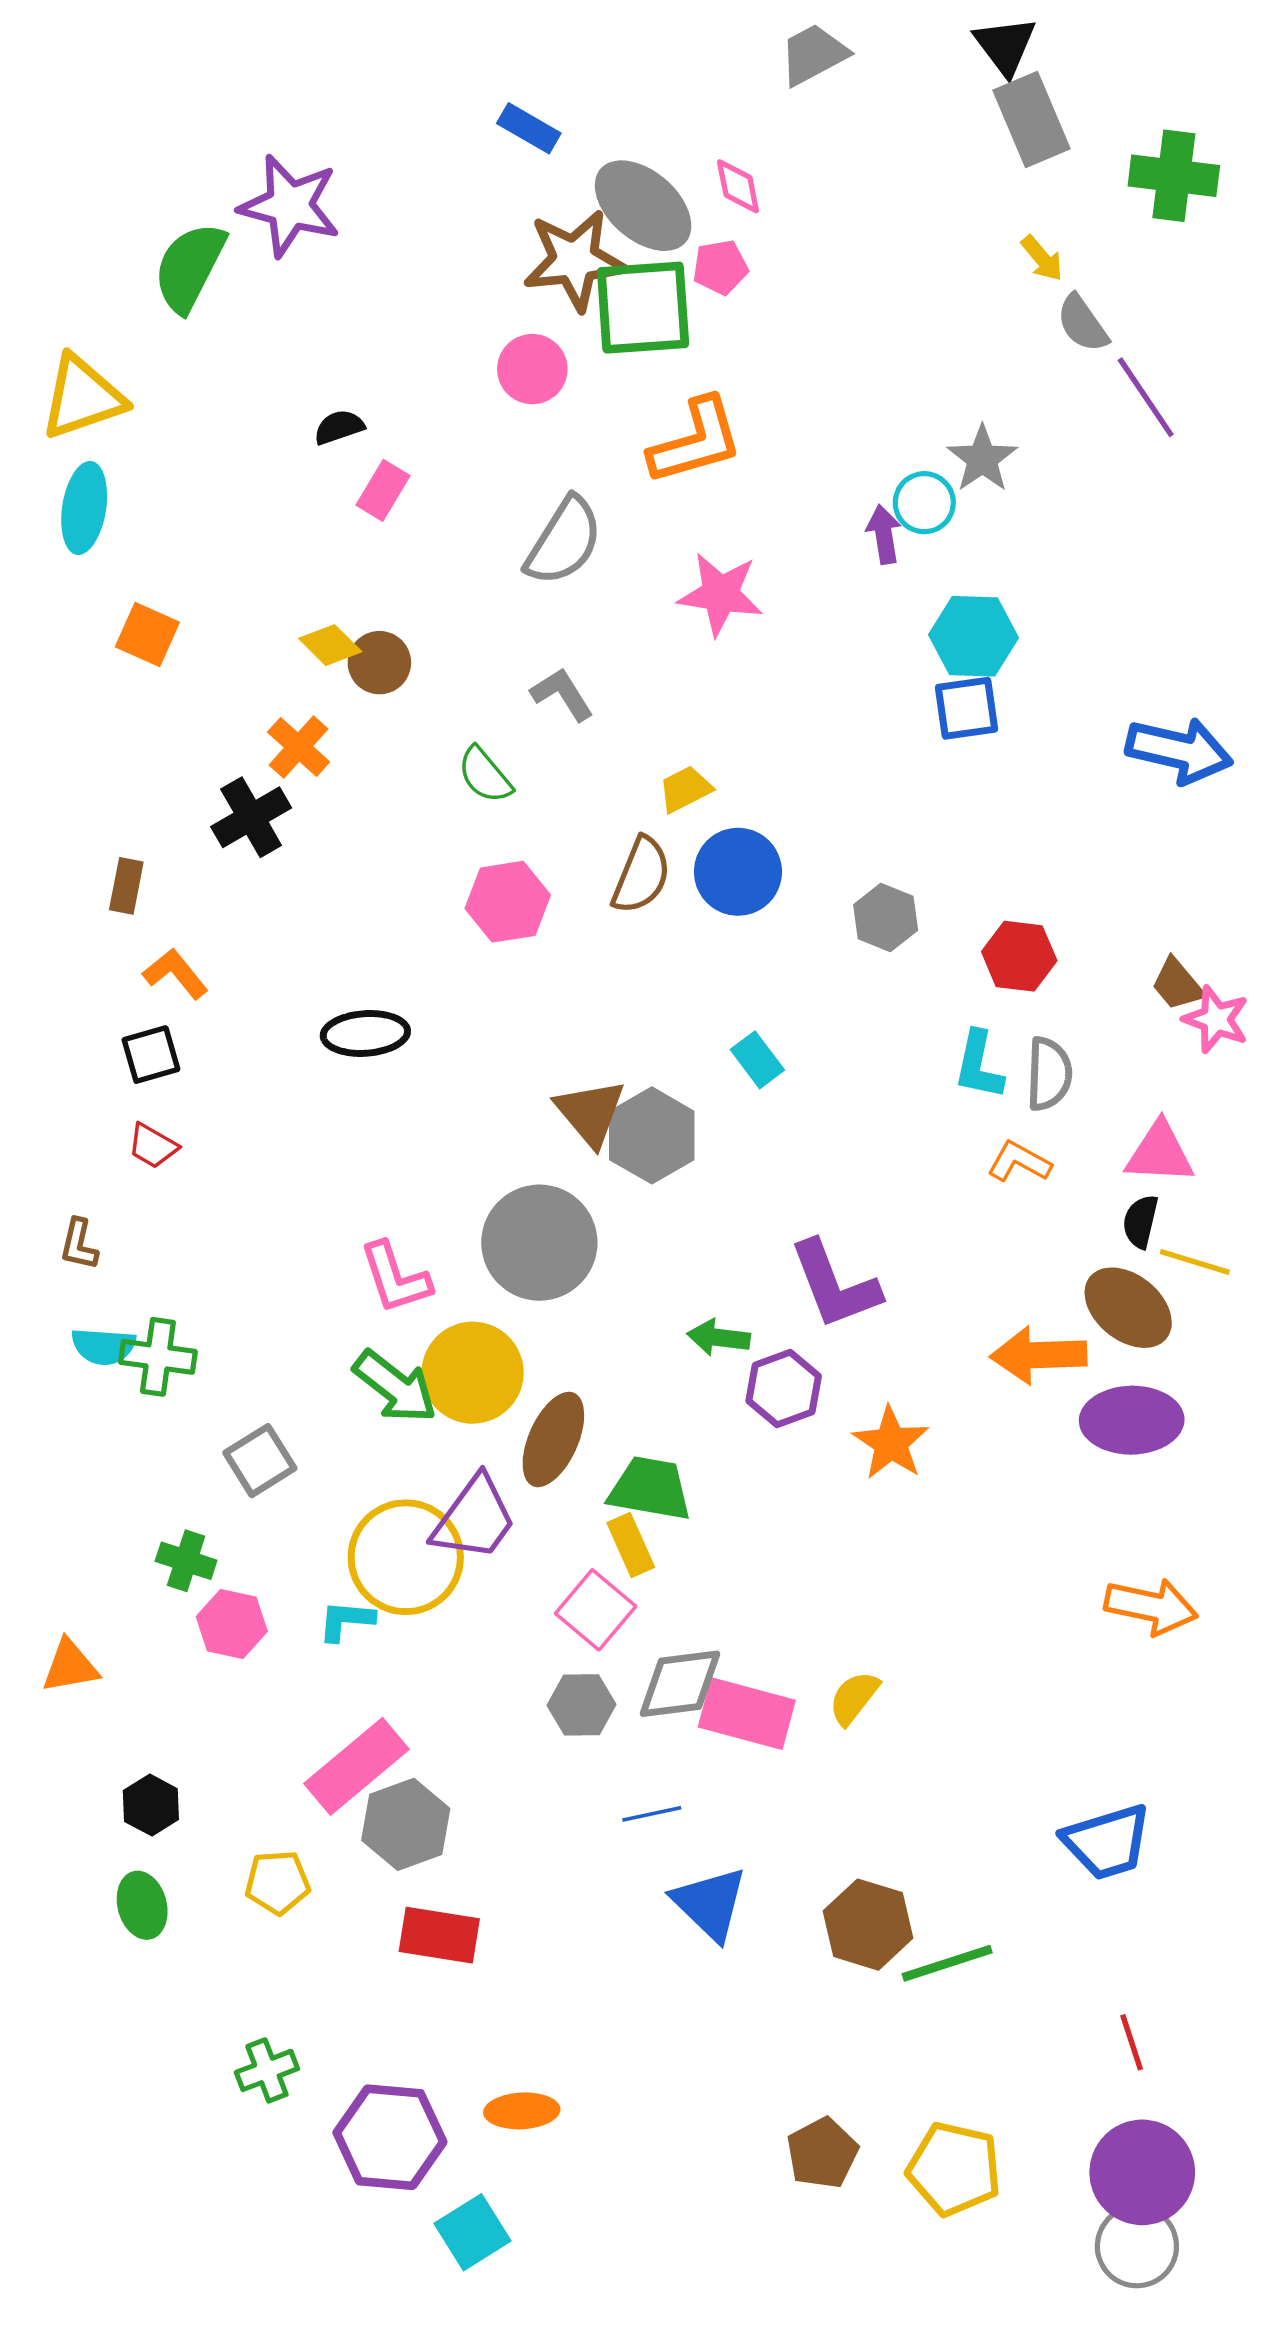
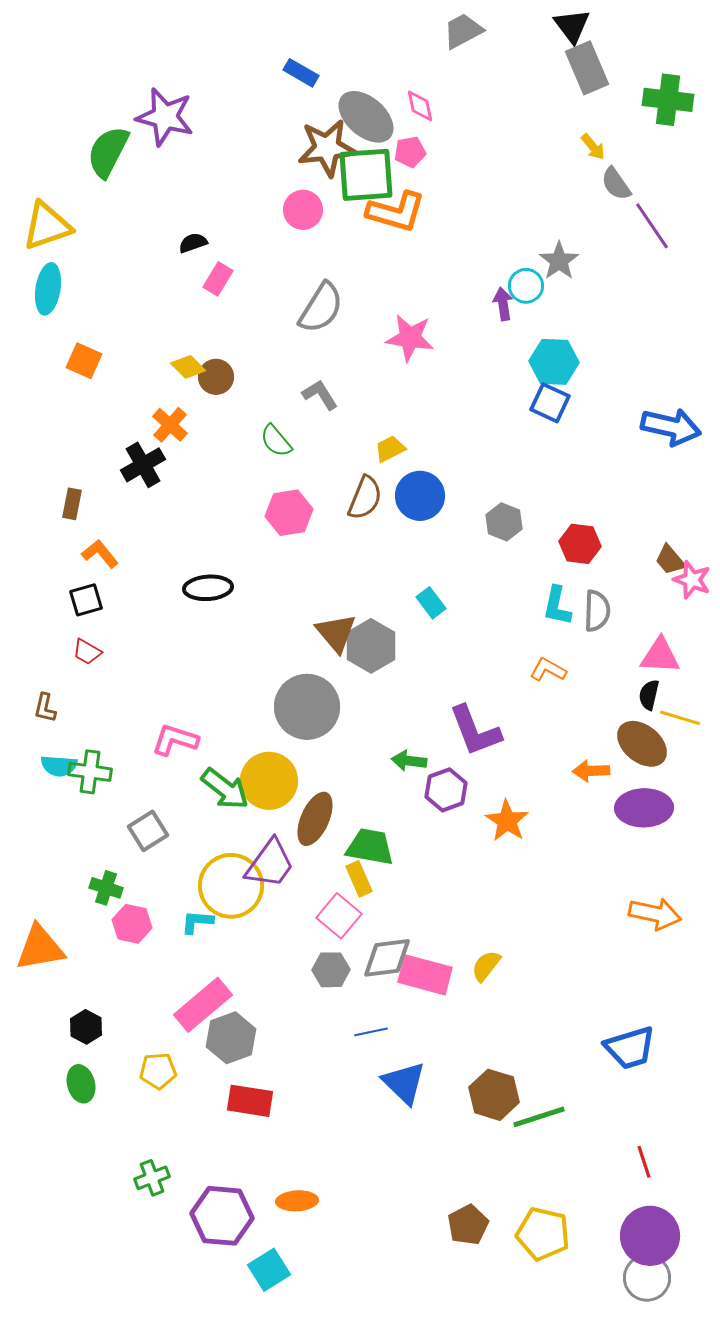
orange L-shape: (696, 441) -> (396, 212), moved, turned 32
blue square: (966, 708) -> (550, 403), turned 33
orange L-shape: (1019, 1162) -> (548, 670), moved
pink L-shape: (395, 1278) -> (175, 740), moved, turned 126
orange arrow: (1039, 1355) -> (591, 771), size x0.7
orange triangle: (70, 1666) -> (40, 948), size x1.5

